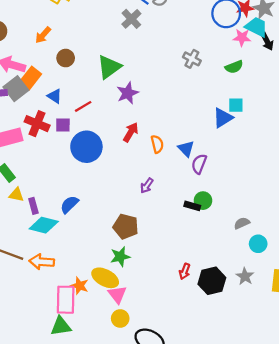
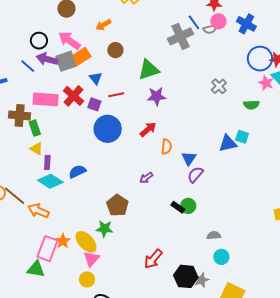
gray cross: (131, 19) -> (180, 36), size x1.4
red arrow: (185, 271) -> (153, 259), size x1.5
black hexagon: (212, 281) -> (186, 276), moved

